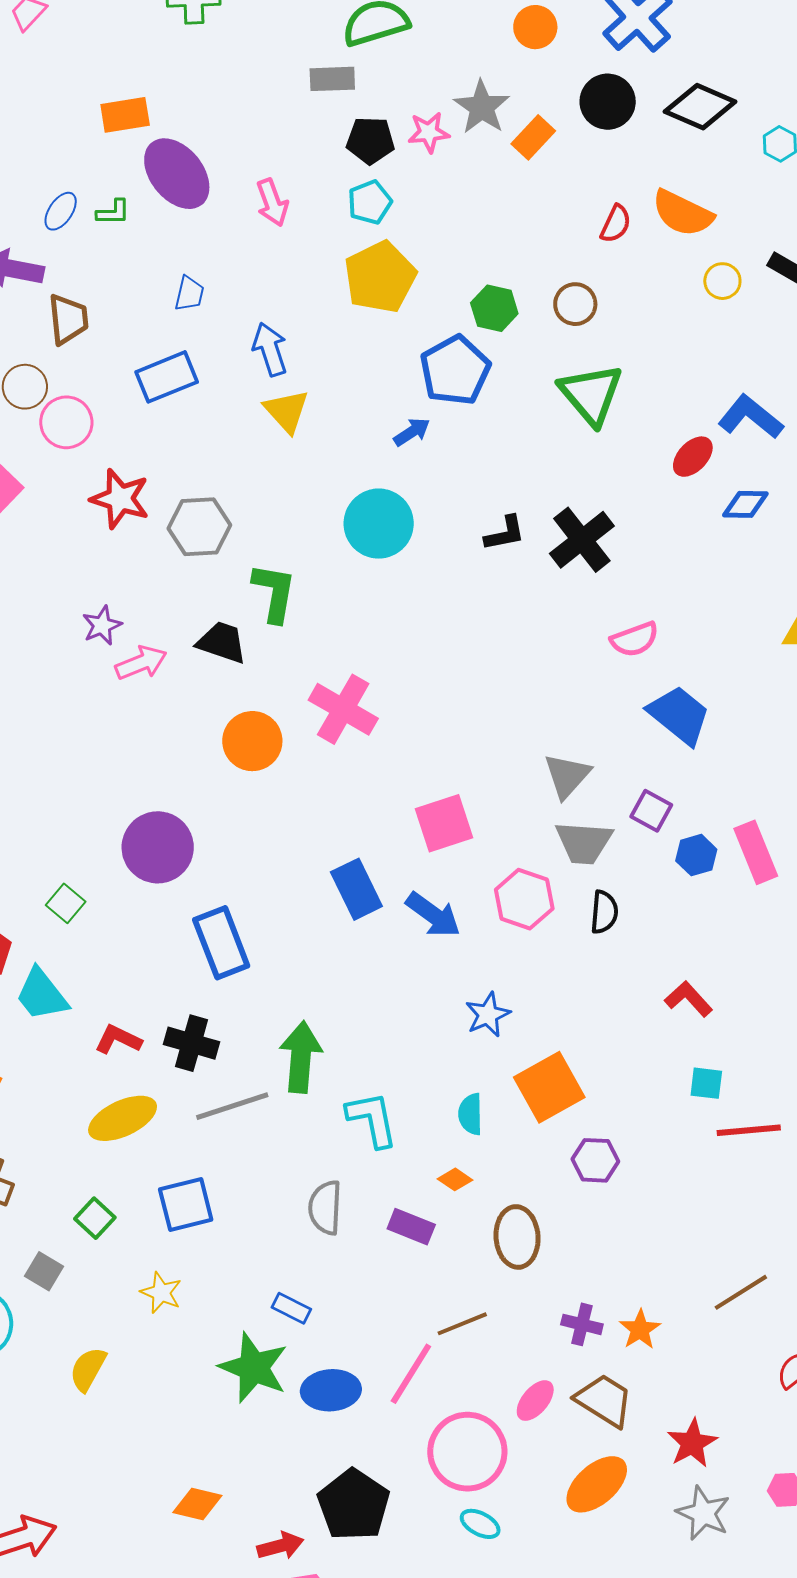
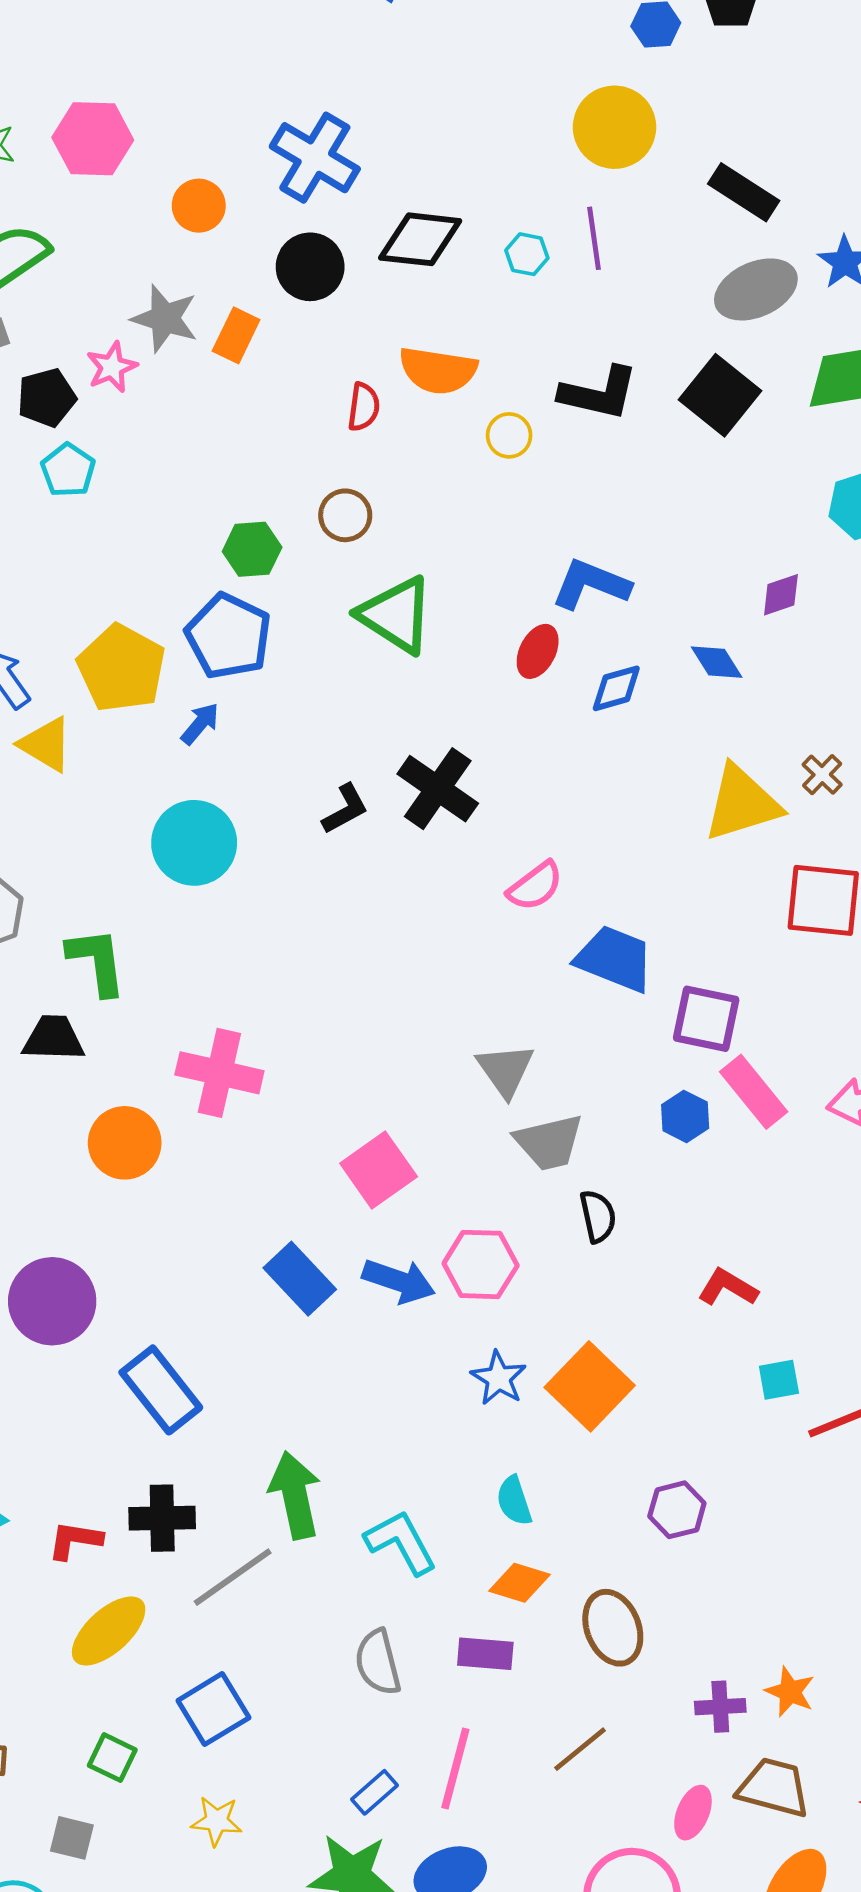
yellow pentagon: (380, 277) -> (121, 668), moved
purple square: (651, 811) -> (706, 1019), moved, size x1.4
pink hexagon: (524, 899) -> (481, 1264), moved
orange square: (549, 1087) -> (590, 1386), moved
orange diamond: (455, 1179) -> (520, 1583), size x1.4
blue rectangle: (291, 1308) -> (375, 1792), turned -51
pink line: (411, 1374) -> (455, 1769), moved

